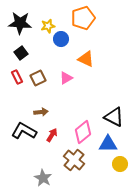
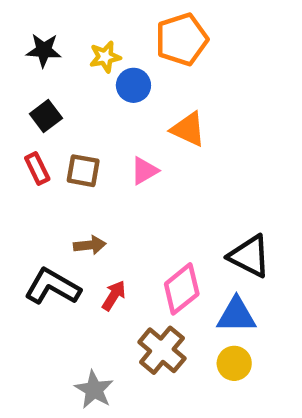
black star: (20, 23) -> (44, 50), size x0.7
brown square: (38, 78) -> (83, 171), turned 35
yellow circle: (120, 164) -> (234, 363), moved

